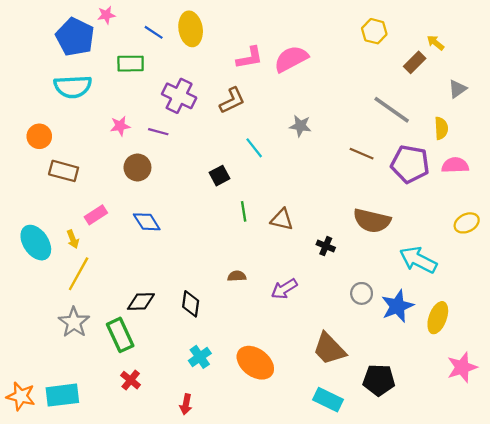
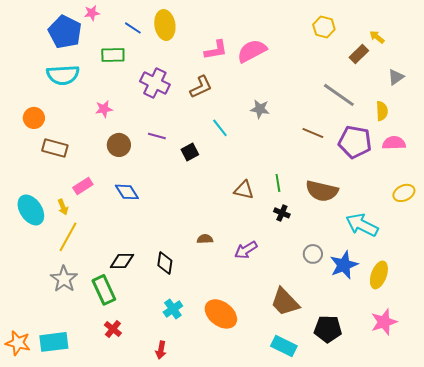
purple line: (158, 132) -> (157, 136), moved
green line: (244, 211) -> (278, 183), moved
pink star: (462, 367) -> (384, 322), moved

